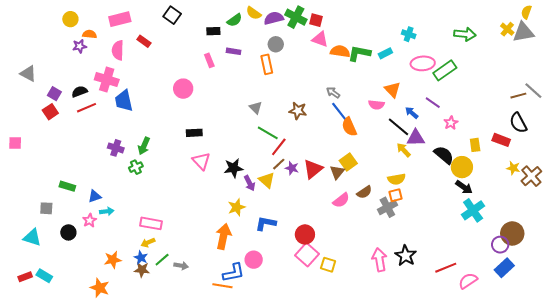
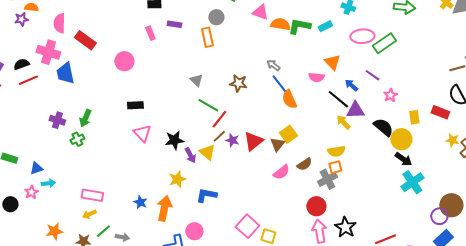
red rectangle: (144, 41) -> (85, 40), moved, size x1.5
red circle: (305, 234) -> (316, 206), moved
blue star: (141, 258) -> (140, 202), moved

